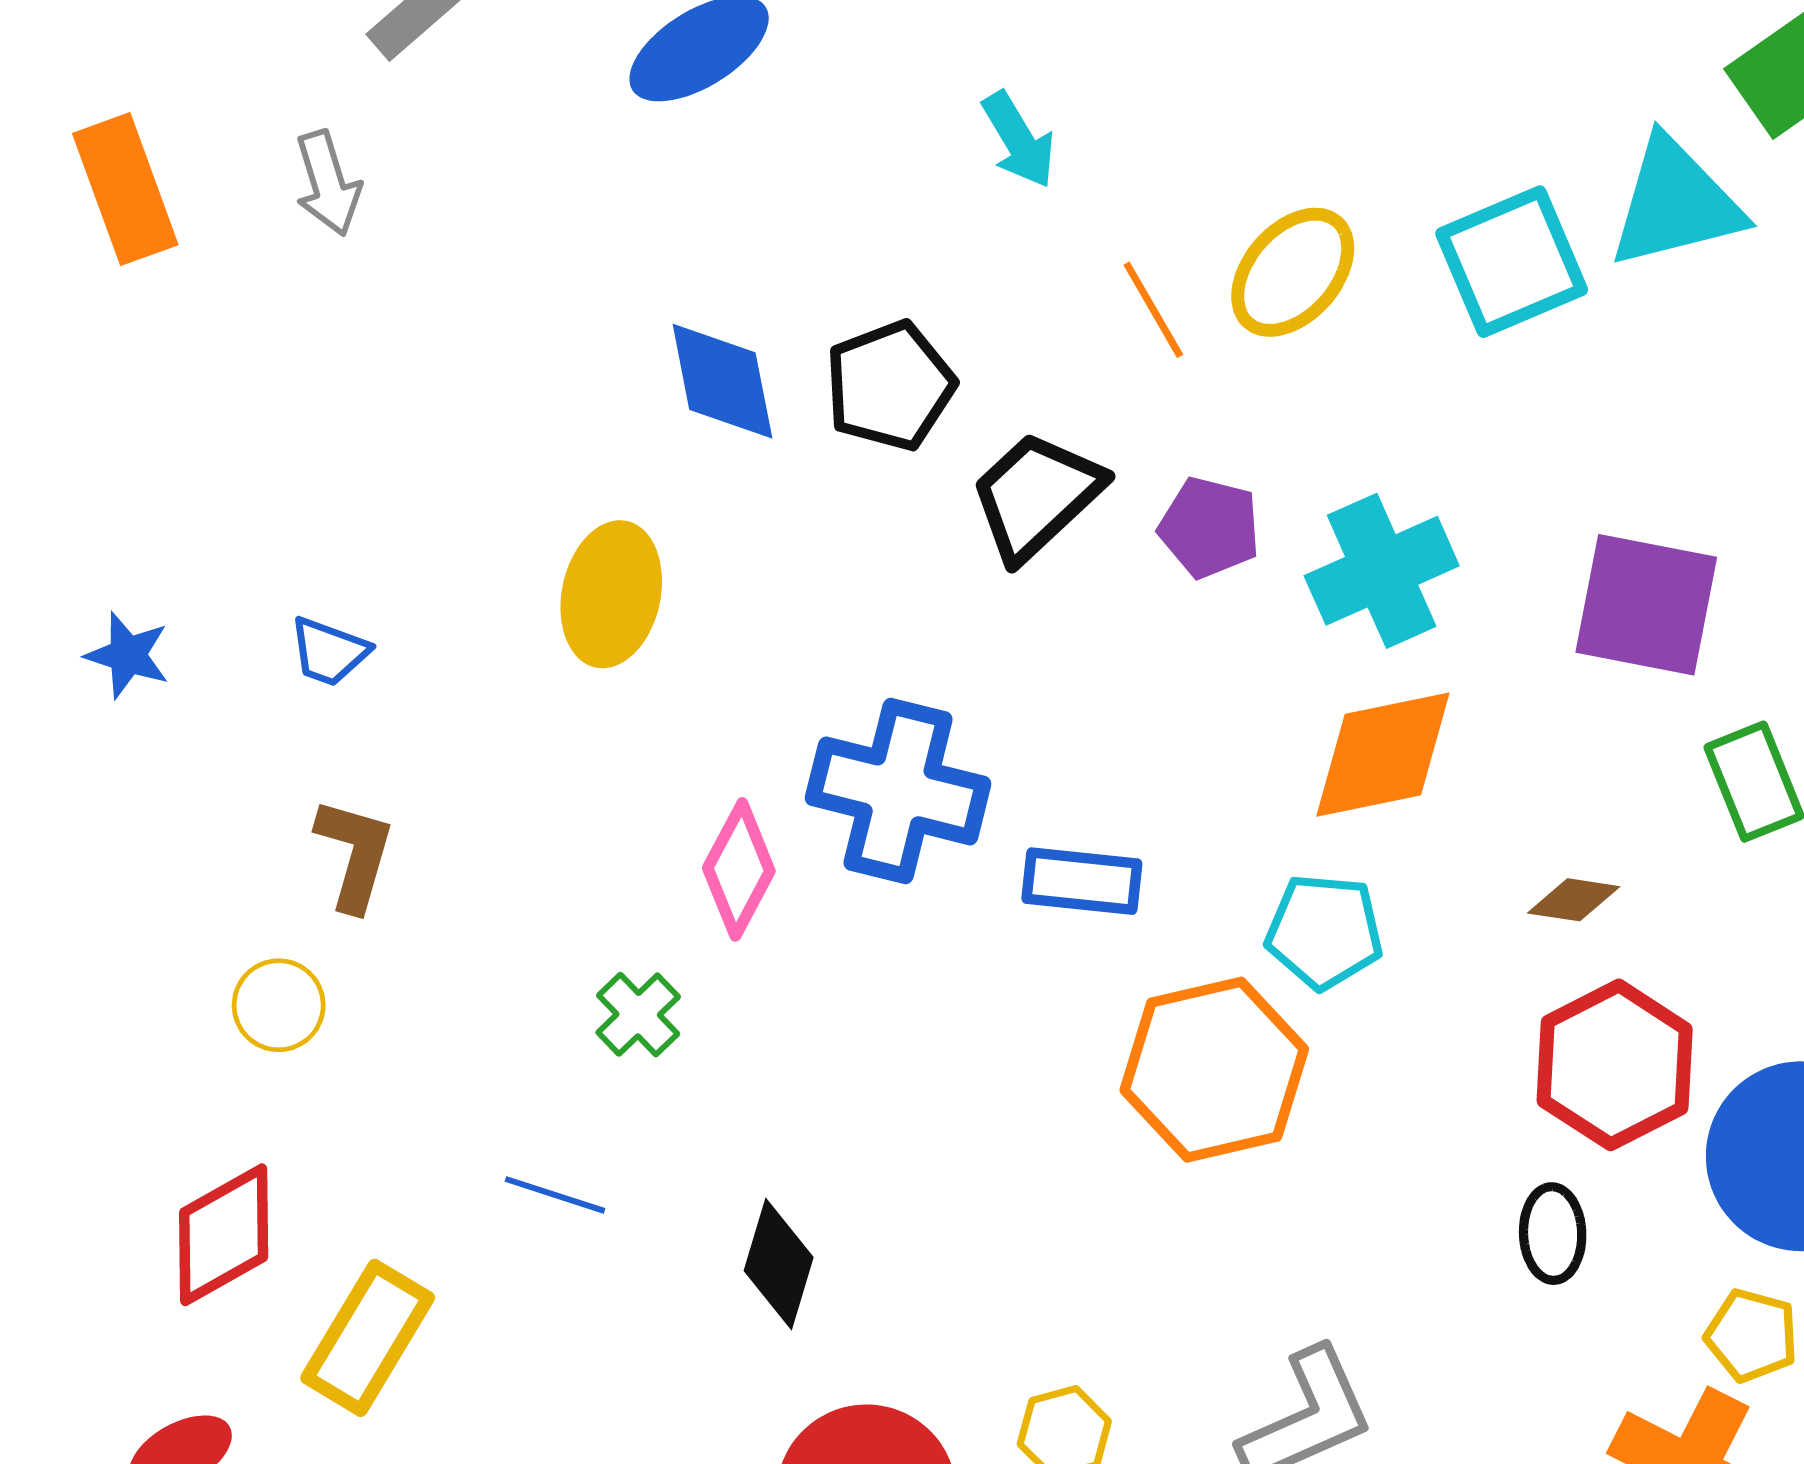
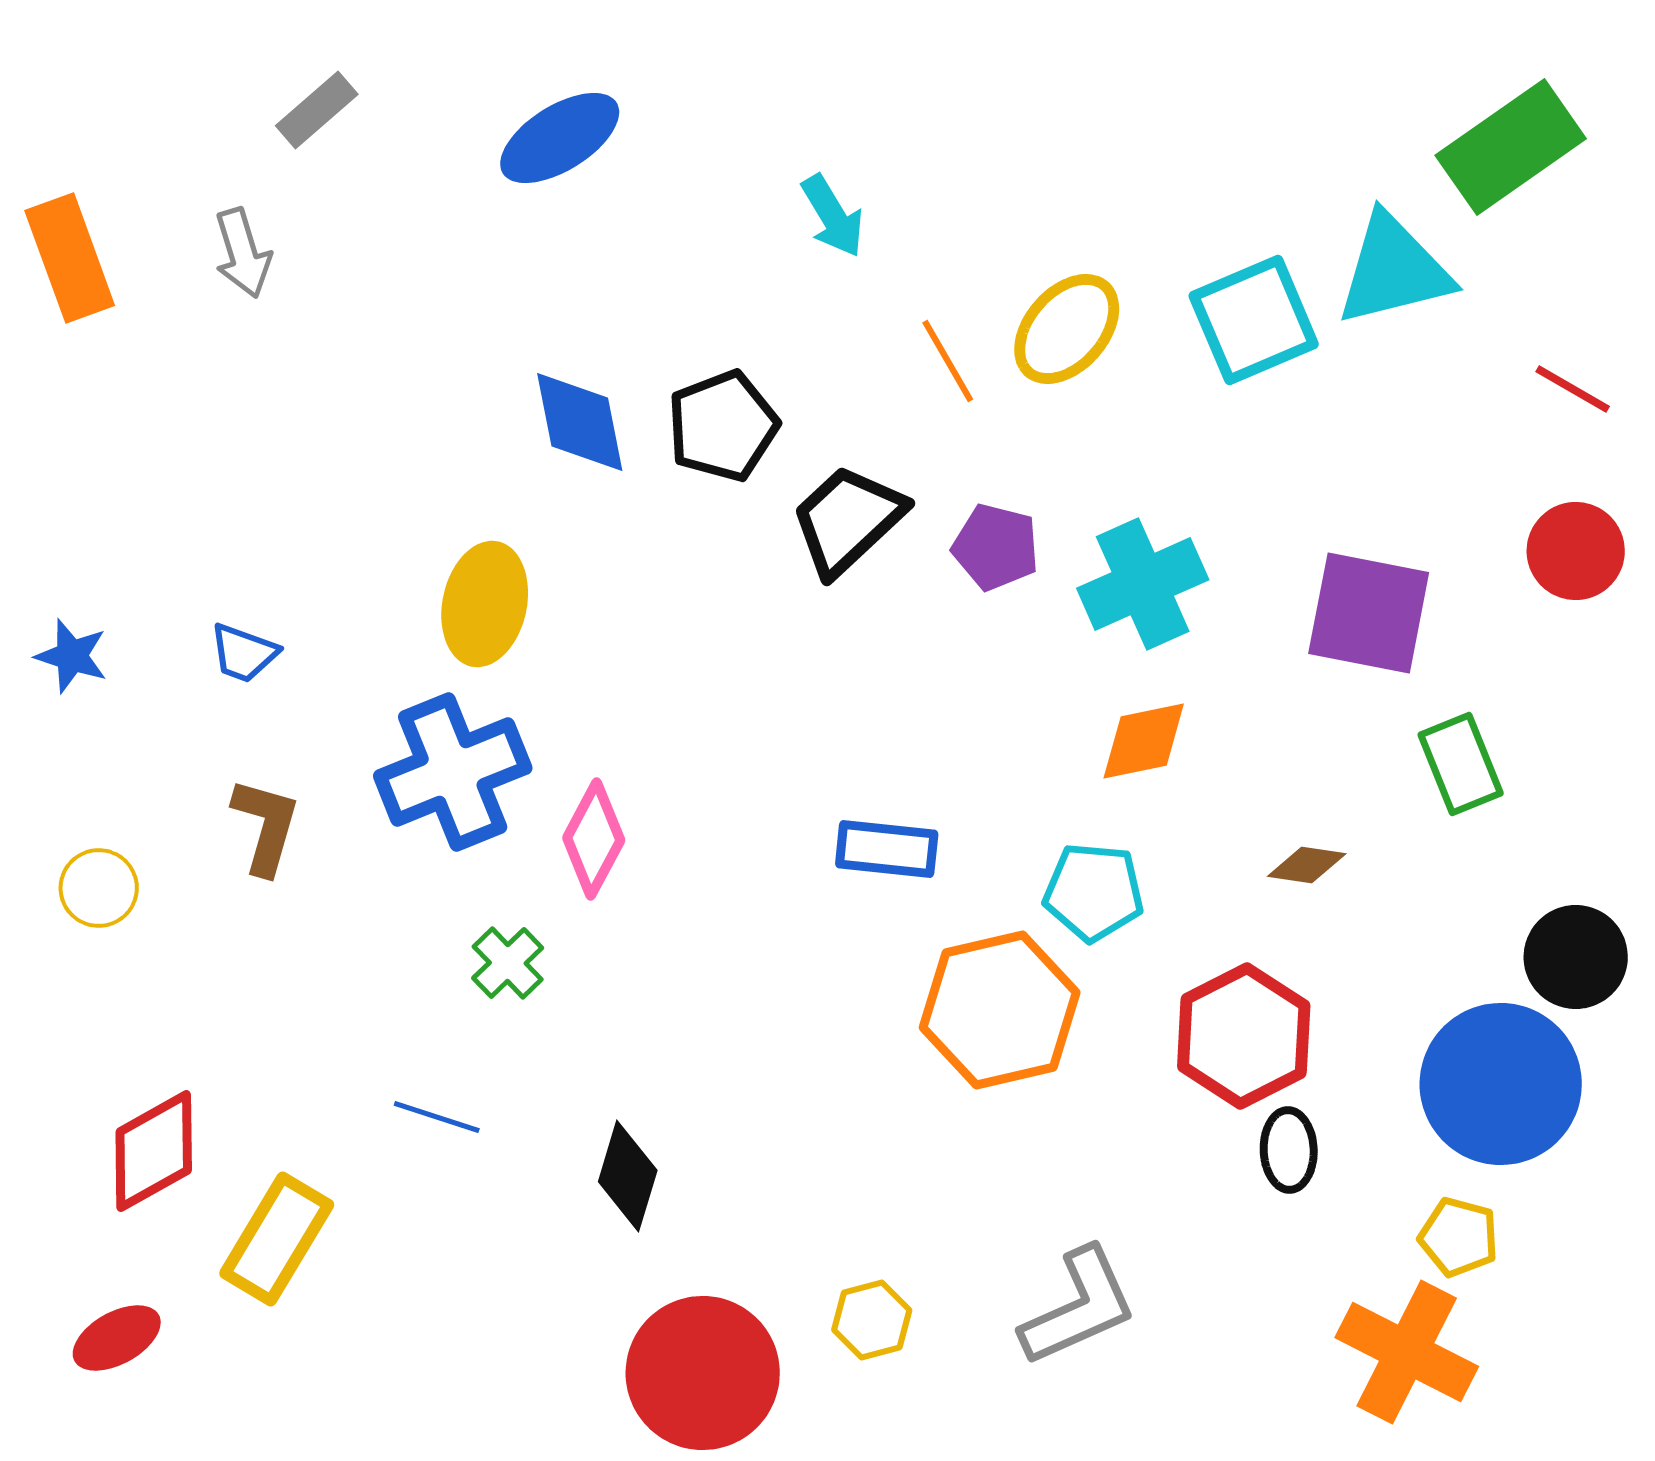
orange diamond: (1383, 755) -> (1144, 741), size x0.7
blue cross: (898, 791) -> (453, 772), moved, turned -36
yellow circle: (279, 1005) -> (99, 888), moved
red hexagon: (1615, 1065) -> (1244, 1036), moved

